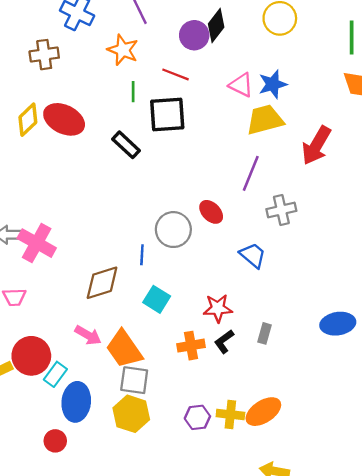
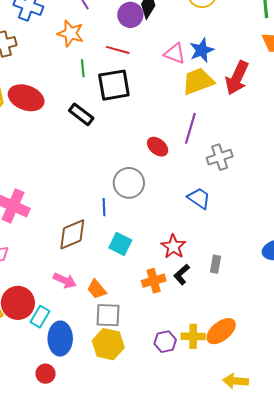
red arrow: (316, 145) -> (237, 78), moved
red ellipse: (211, 212) -> (158, 147), moved
red star: (218, 308) -> (173, 247), turned -30
orange trapezoid: (124, 349) -> (97, 289), size x0.6

